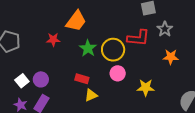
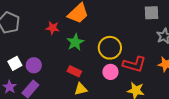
red L-shape: (138, 38) -> (134, 64), moved
green star: (88, 48) -> (75, 42), moved

